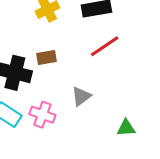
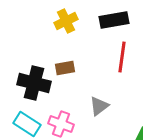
red line: (105, 46) -> (122, 57), turned -48

